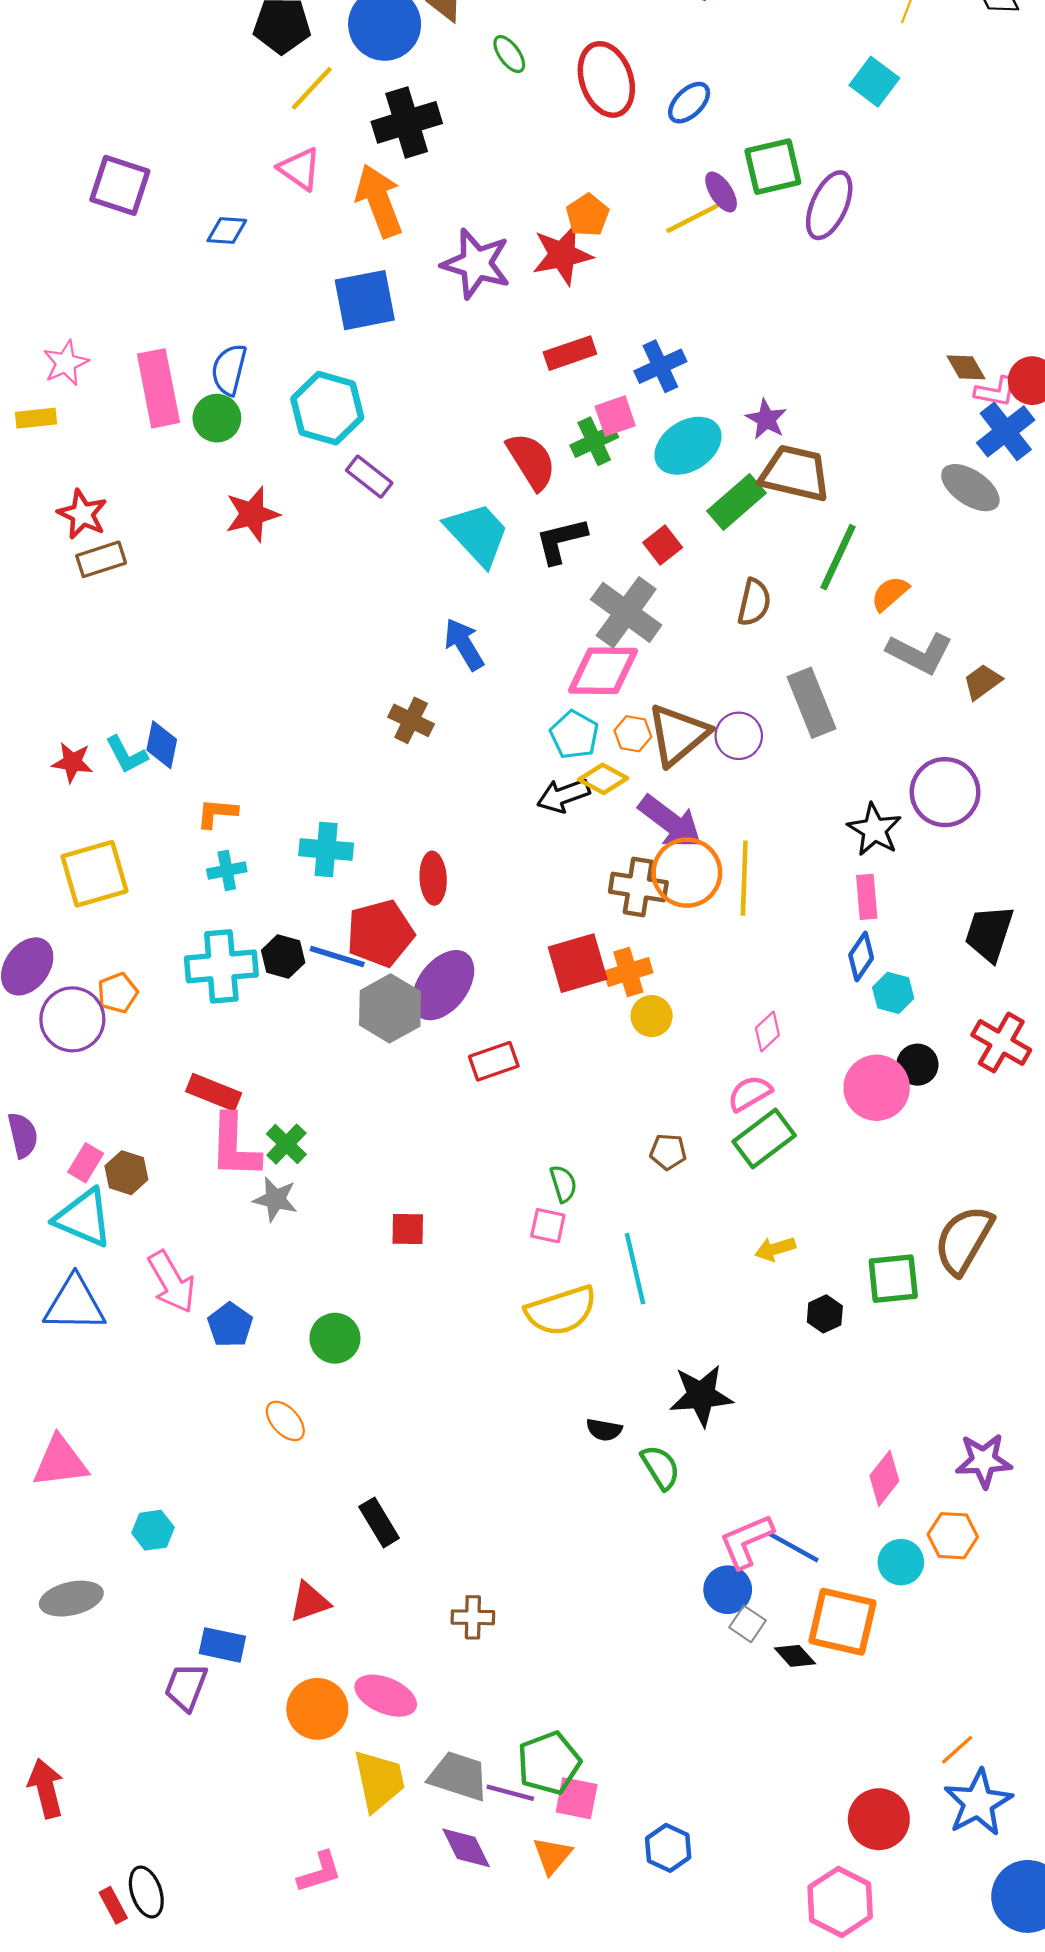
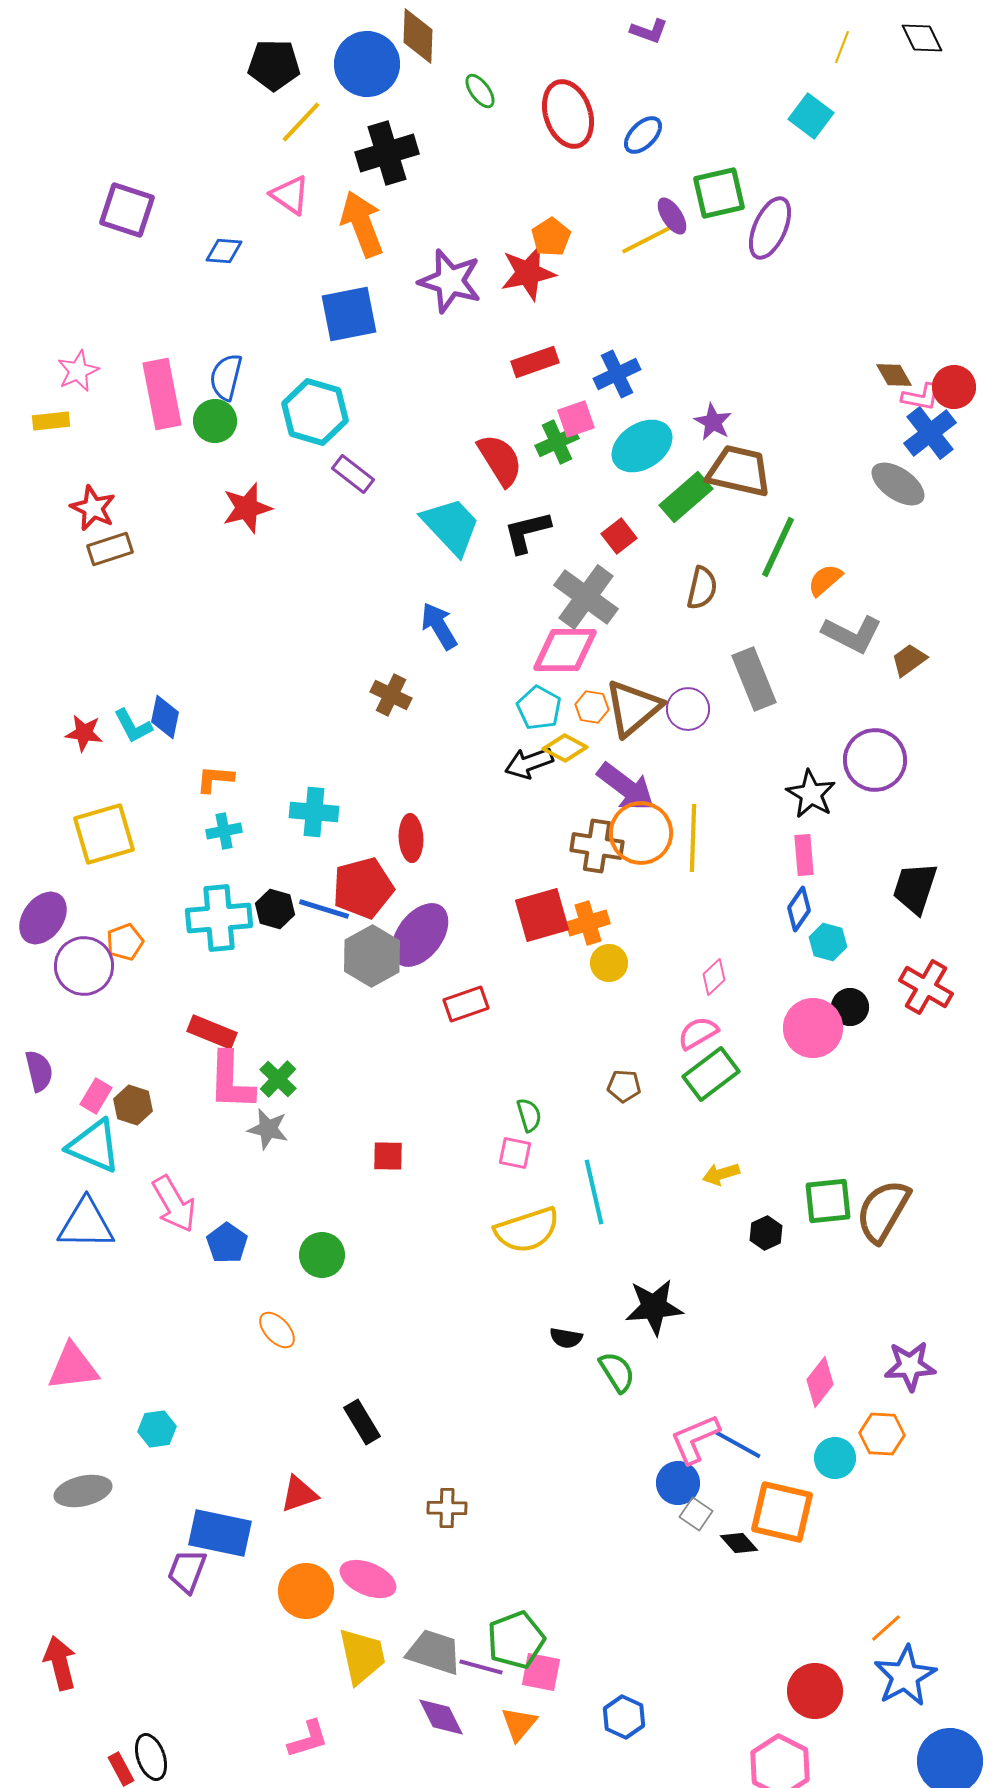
brown semicircle: (964, 1240) -> (883, 1211), moved
blue rectangle: (222, 1645) -> (220, 1533), size x1.5

